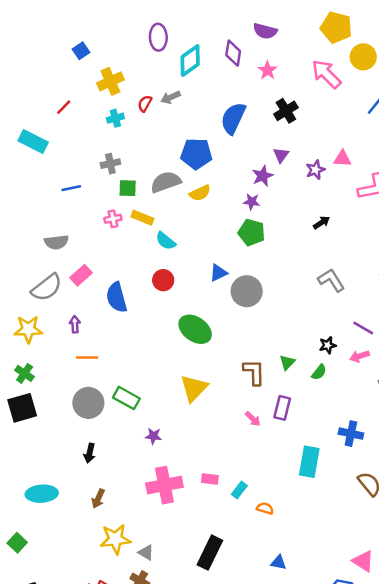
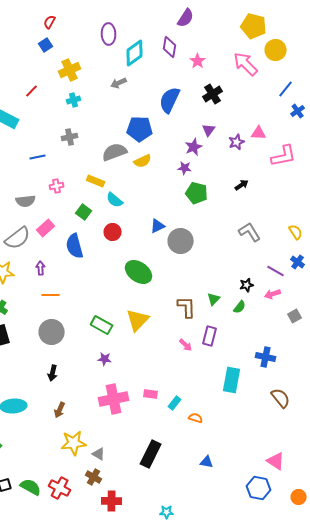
purple semicircle: (265, 31) -> (186, 18), moved, turned -72
red semicircle: (145, 103) -> (50, 22), moved
green square: (128, 188) -> (84, 212), moved, turned 35
pink cross: (113, 219) -> (57, 186), moved
green pentagon: (252, 232) -> (197, 193), moved
green rectangle: (126, 398) -> (102, 325), moved

